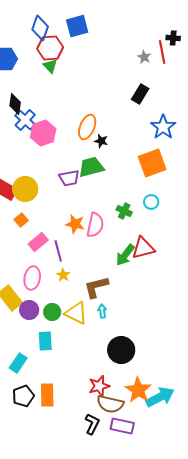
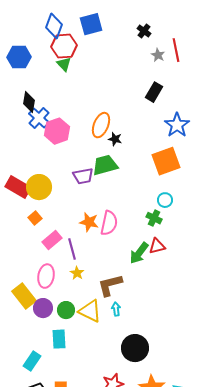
black cross: (173, 38) -> (144, 31), moved, turned 32
green cross: (124, 211) -> (154, 218), moved
red triangle: (143, 248) -> (157, 246), size x0.7

